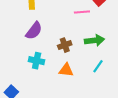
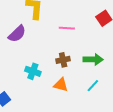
pink line: (82, 12) -> (67, 28), moved
purple semicircle: (34, 31) -> (17, 34), moved

